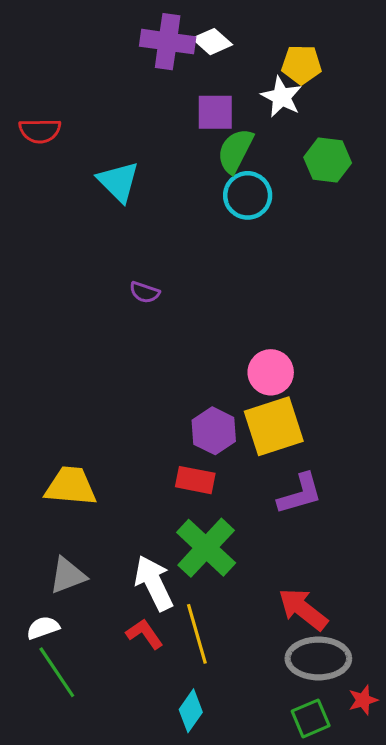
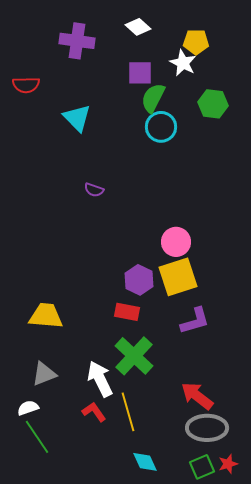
purple cross: (168, 42) -> (77, 41), moved
red star: (363, 700) -> (228, 464), moved
cyan diamond: (191, 711) -> (145, 462), moved, turned -60

